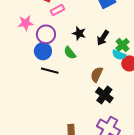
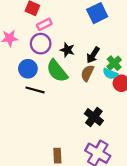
purple circle: (46, 34) -> (41, 44), moved
green semicircle: (70, 53) -> (57, 71), size x1.6
brown semicircle: (97, 74) -> (87, 73), moved

